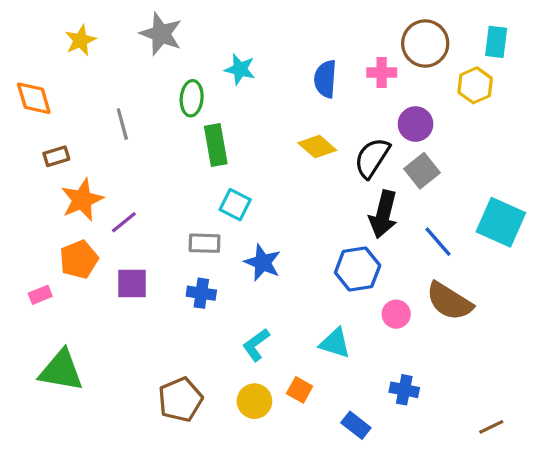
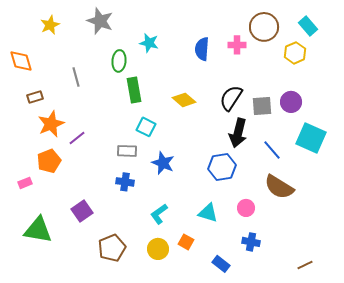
cyan rectangle: (496, 42) -> (308, 26), turned -48
purple circle: (416, 124) -> (291, 102), moved
yellow diamond: (317, 147) -> (184, 100), moved
gray square: (422, 171) -> (262, 106), turned 35
purple square: (132, 284) -> (82, 211), moved, turned -35
pink circle: (396, 314) -> (246, 208), moved

